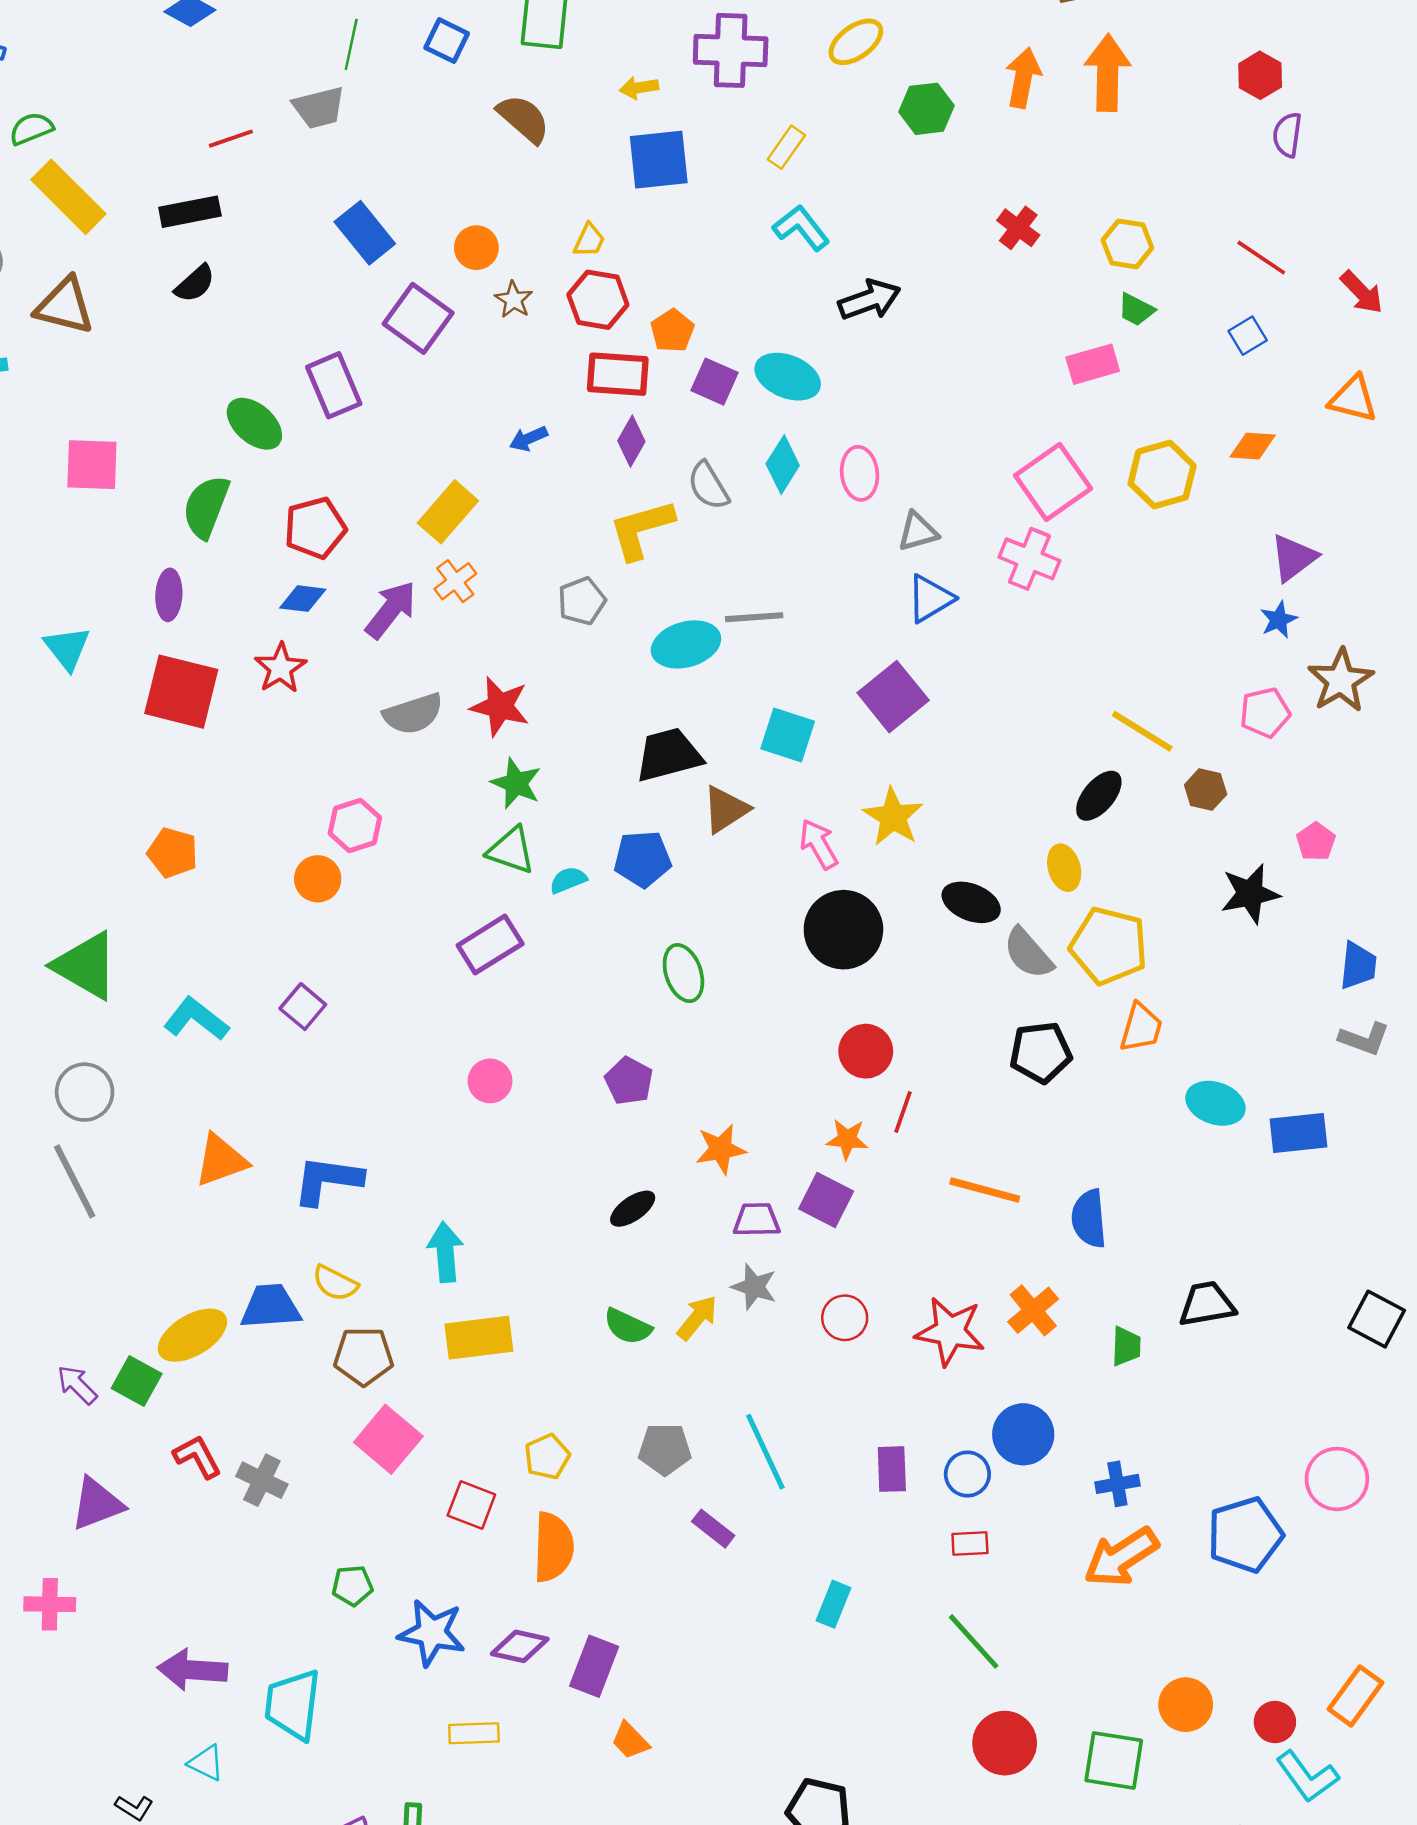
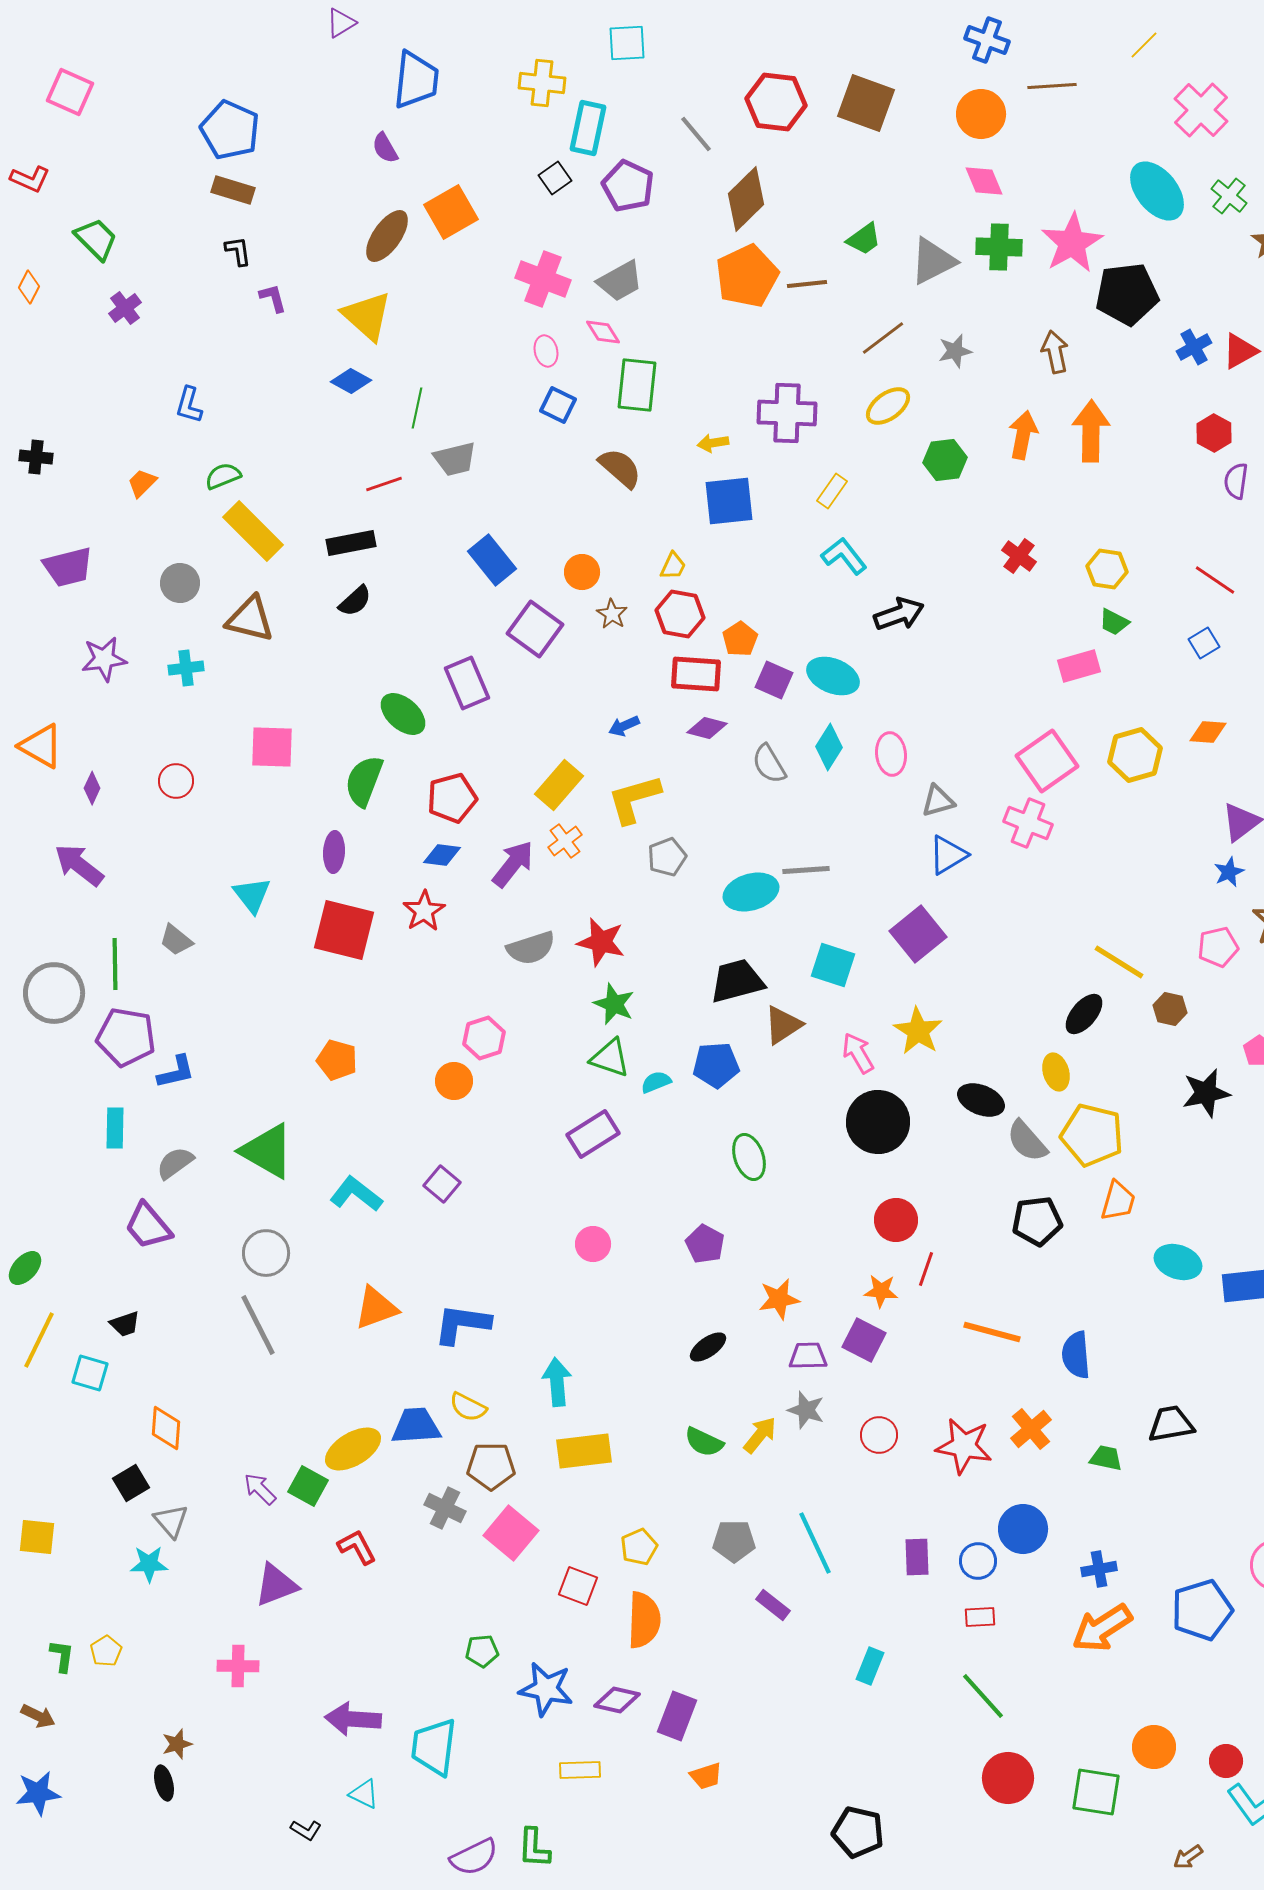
green line: (351, 44) -> (417, 408), moved
purple diamond: (631, 441) -> (707, 728), turned 75
yellow L-shape: (641, 529) -> (634, 799), moved
green trapezoid: (1126, 1346) -> (1106, 1458), turned -80
gray cross: (262, 1480) -> (445, 1508), moved
orange trapezoid: (630, 1741) -> (706, 1776), turned -64

